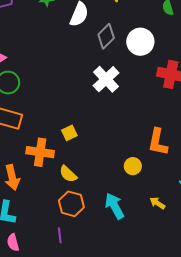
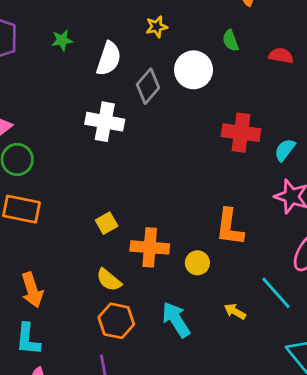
white circle: (140, 42) -> (193, 70), moved
white cross: (106, 79) -> (105, 122), moved, turned -32
orange cross: (40, 152) -> (150, 247), moved

